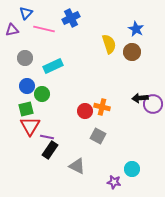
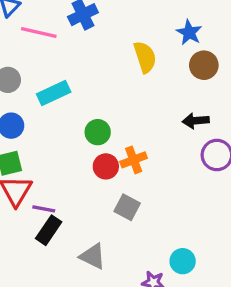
brown circle: (132, 52) -> (204, 65), moved
green circle: (42, 94) -> (98, 132), moved
black arrow: (140, 98) -> (196, 121), moved
orange cross: (102, 107) -> (134, 160), turned -35

